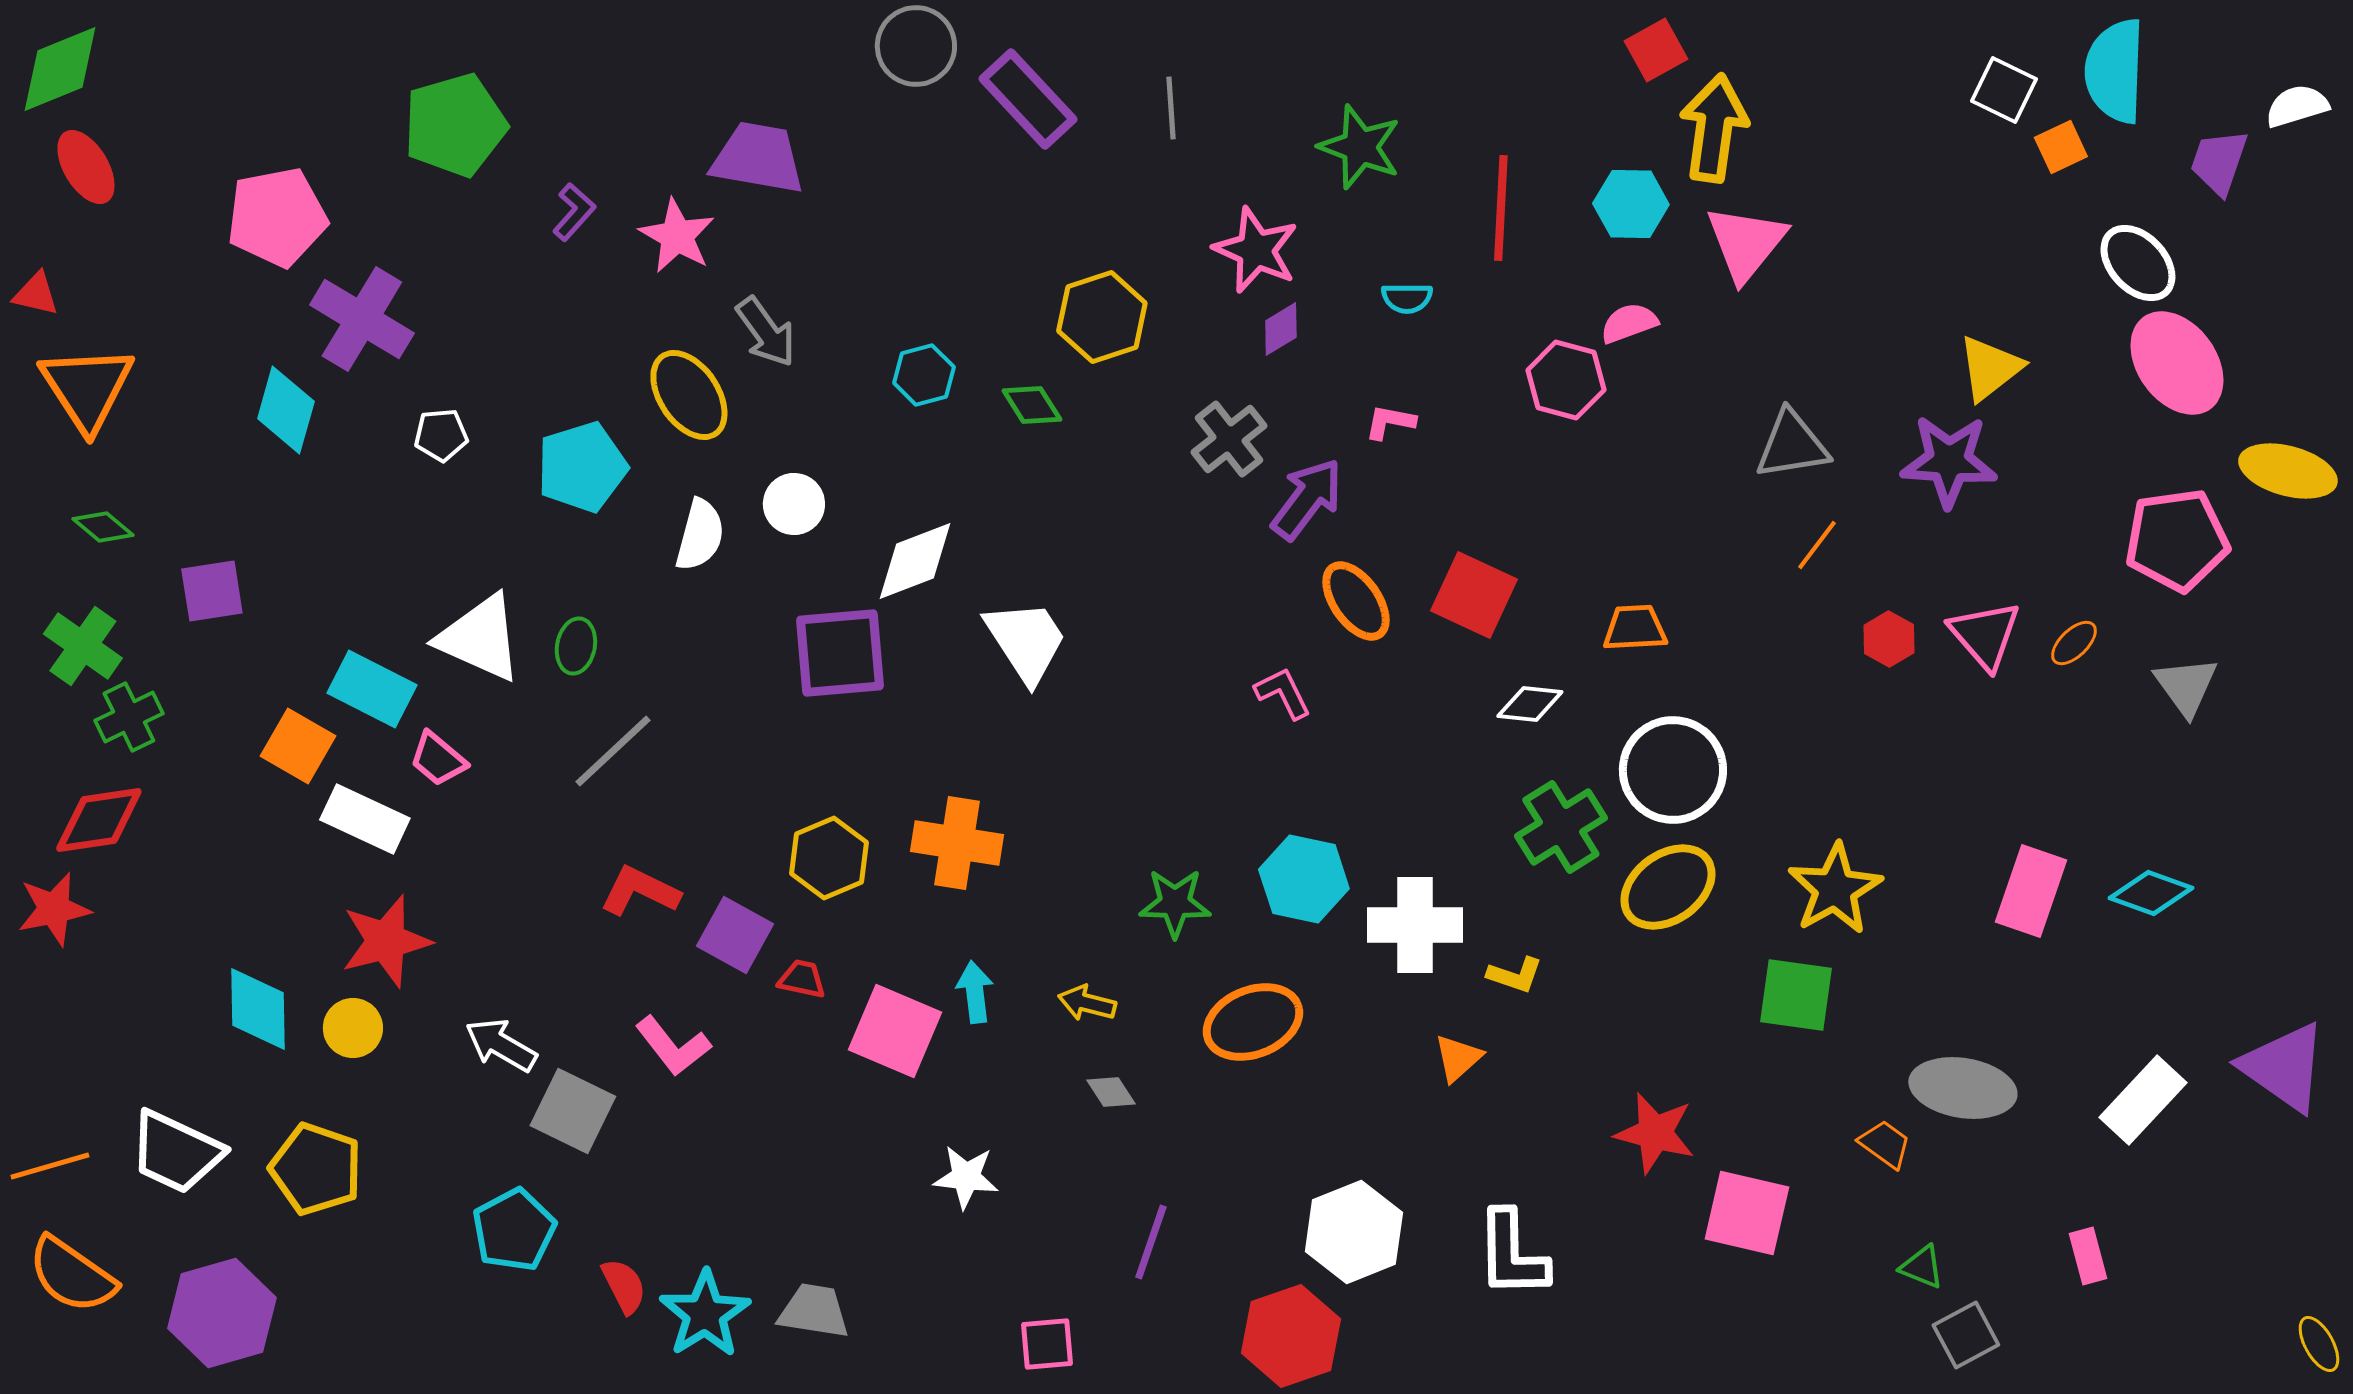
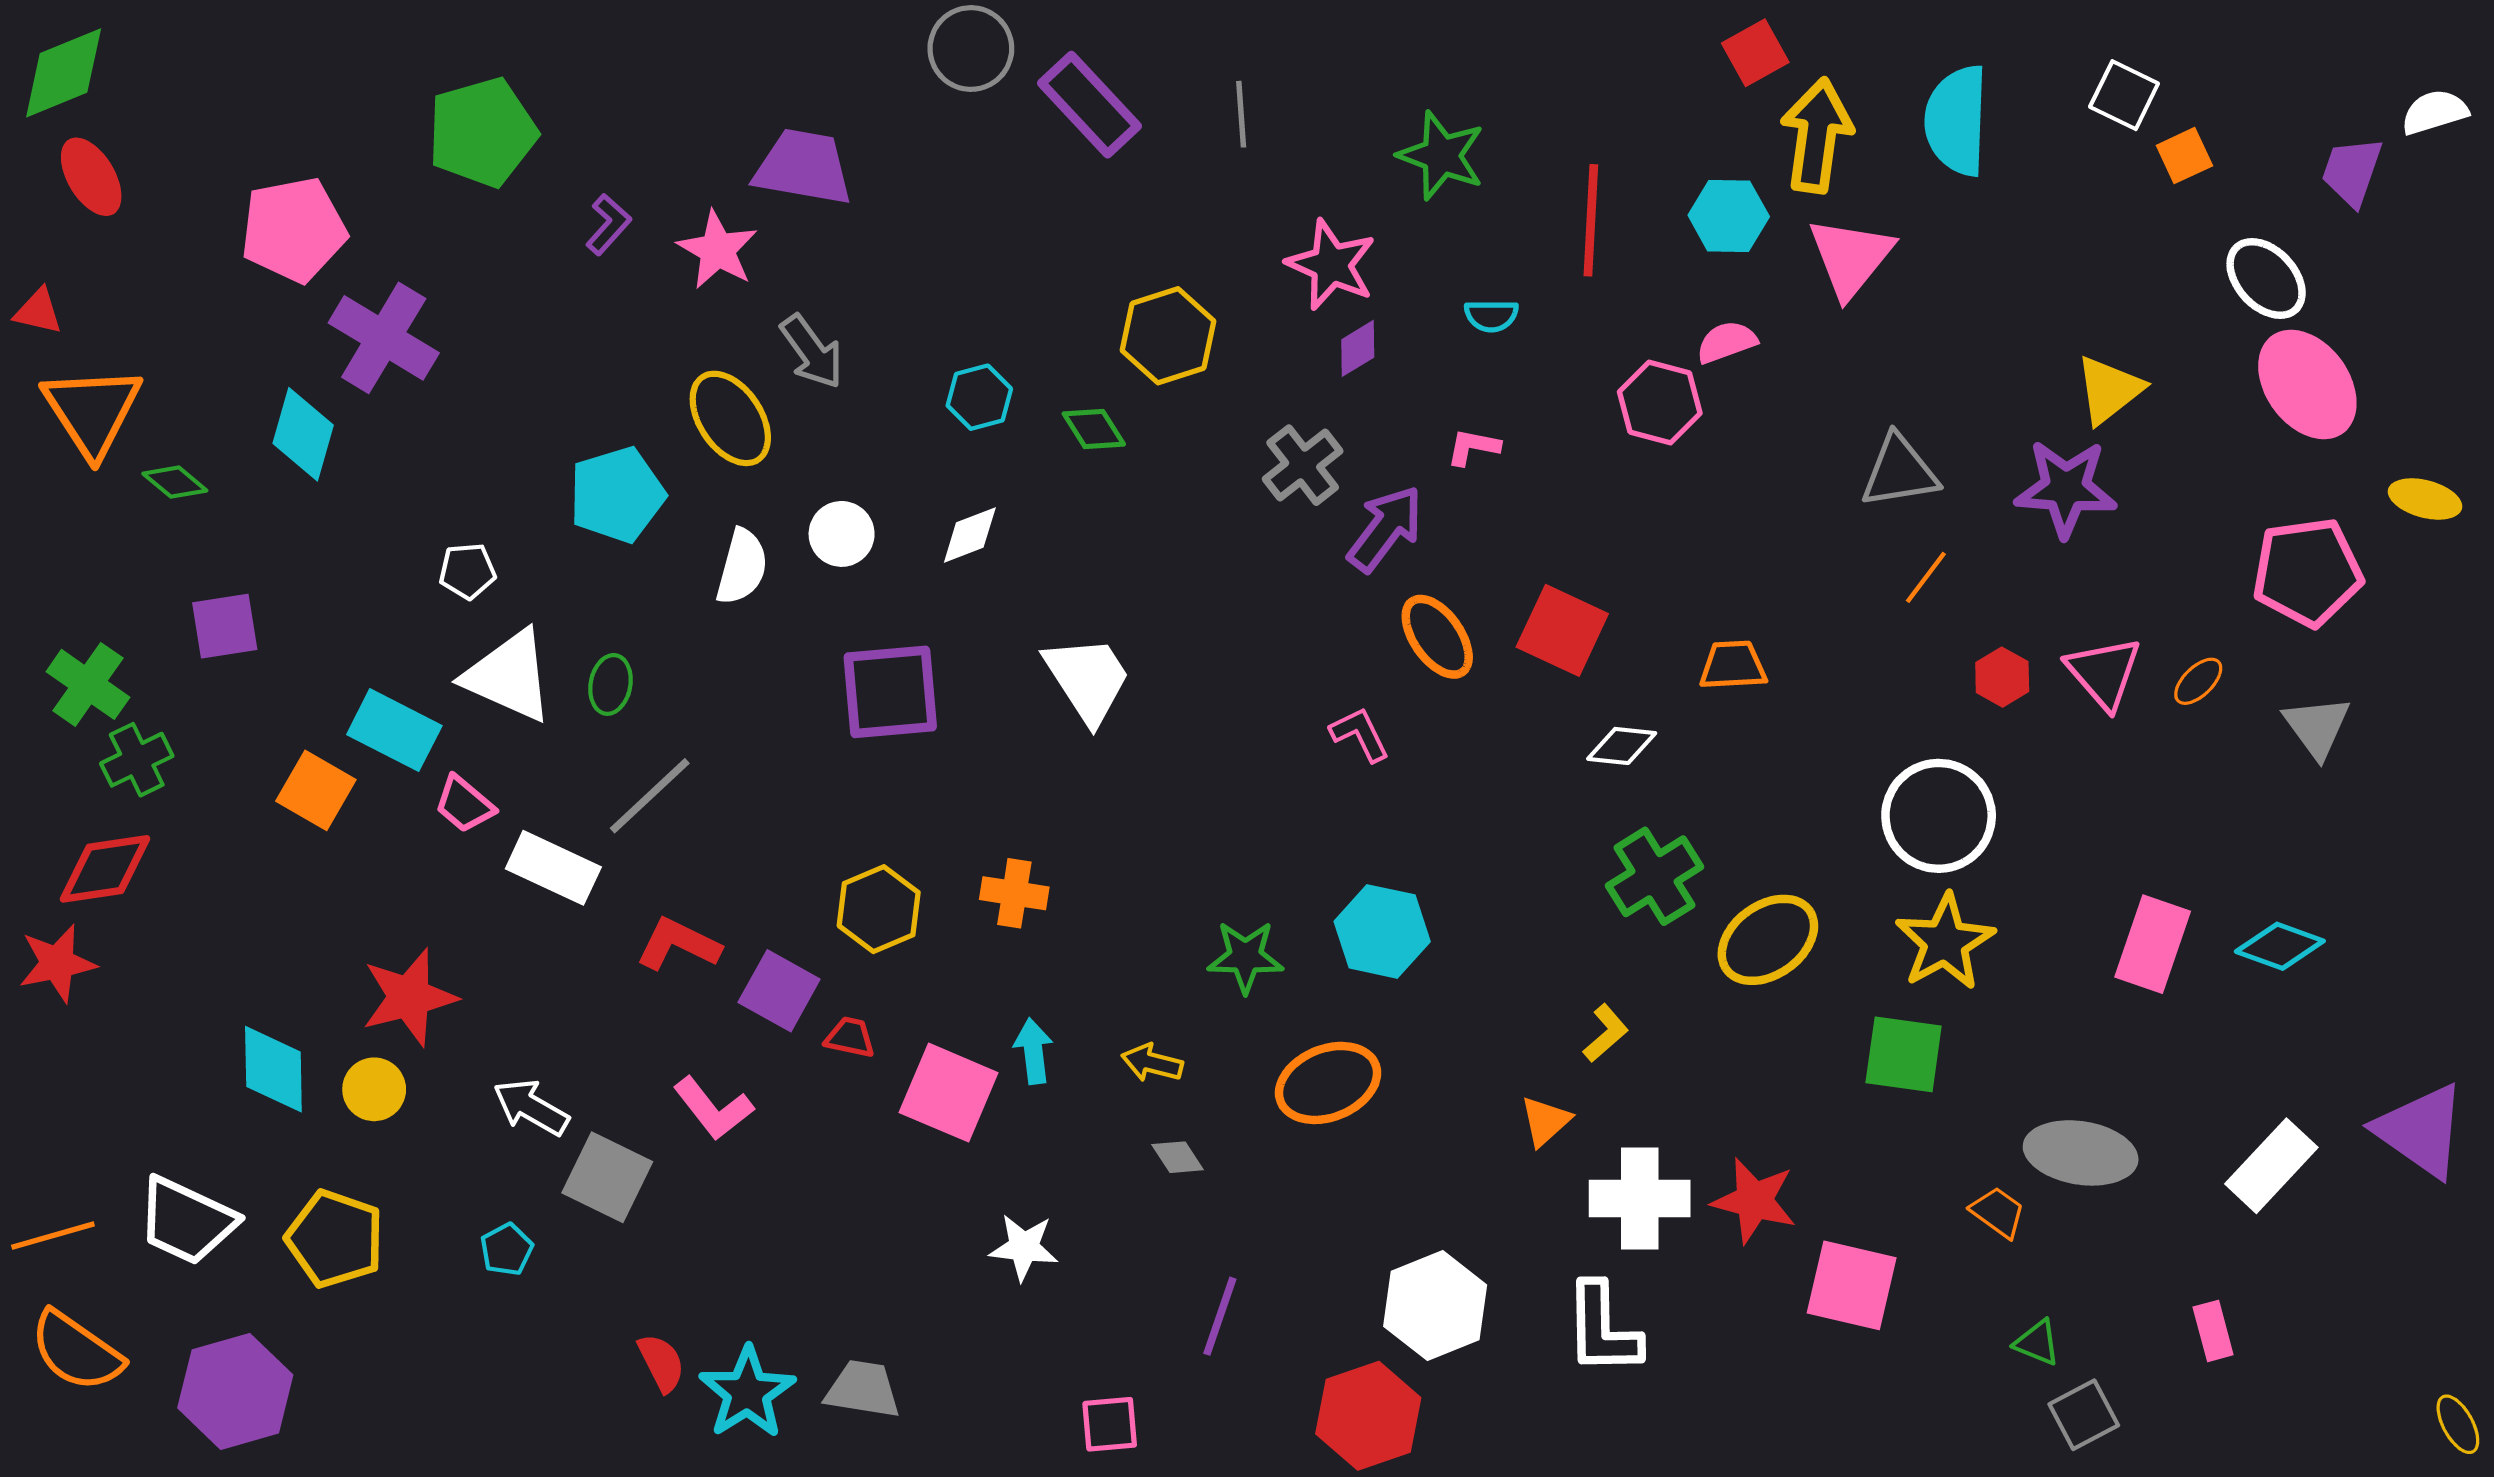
cyan semicircle: (2115, 71) -> (1957, 121), moved
white pentagon: (441, 435) -> (467, 571), moved
yellow ellipse: (2288, 471) -> (2425, 499), size x0.7
green diamond: (103, 527) -> (175, 482), moved
white diamond: (915, 561) -> (970, 535), moved, size x0.7
white circle: (1673, 770) -> (1939, 816), moved
white rectangle: (365, 819) -> (553, 868), moved
orange cross: (957, 843) -> (1014, 893), size x0.7
white cross: (1415, 925) -> (1640, 1198), moved
yellow L-shape: (1515, 975) -> (1606, 1033), turned -60
cyan pentagon: (514, 1230) -> (507, 1249), moved, size x0.6

